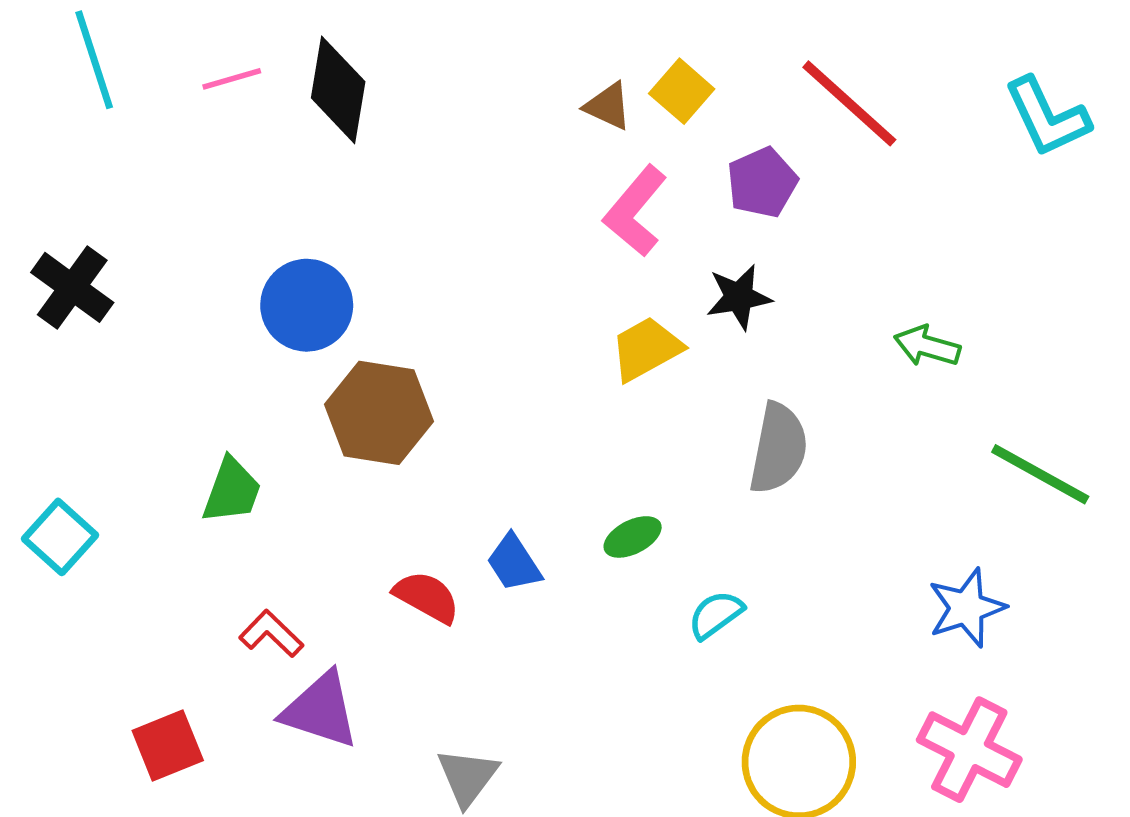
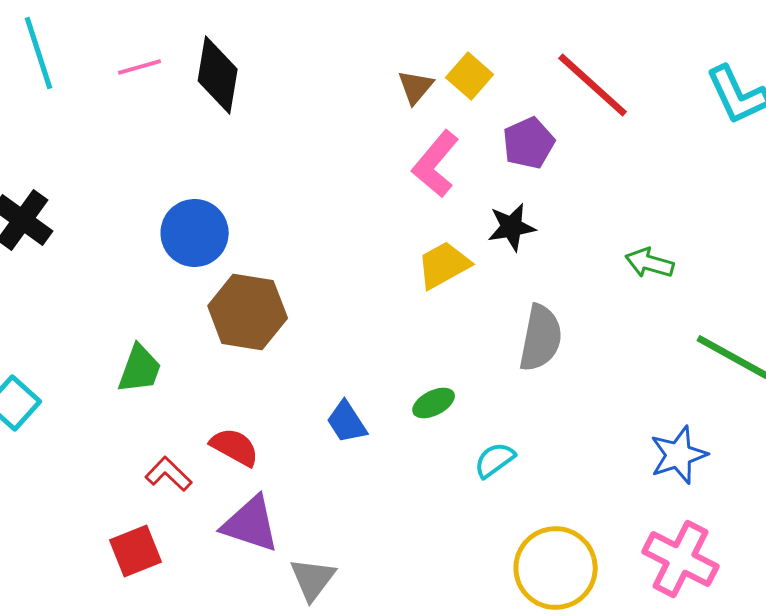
brown triangle: (608, 106) -> (416, 87), turned 45
red semicircle: (427, 597) -> (235, 447), moved
purple triangle: (320, 710) -> (251, 524), moved
red square: (168, 746) -> (136, 551), moved

